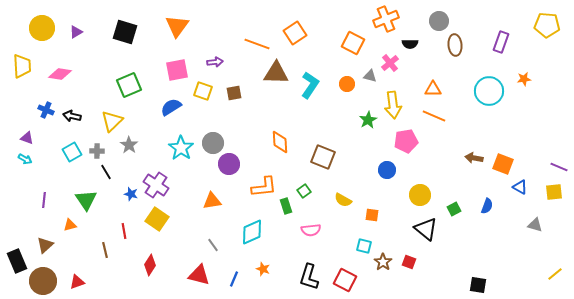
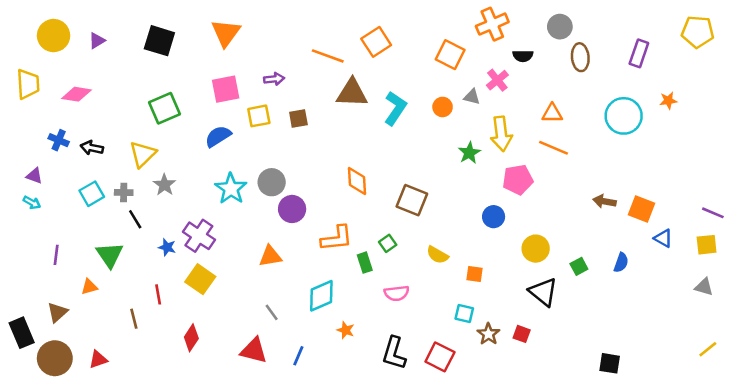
yellow square: (203, 91) -> (259, 116), turned -30
gray triangle: (535, 225) -> (704, 287), moved
orange star: (263, 269) -> (346, 330), moved

